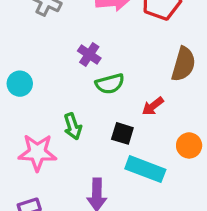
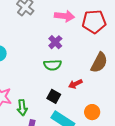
purple cross: (89, 54) -> (55, 42), moved
green arrow: (73, 126) -> (22, 108), moved

